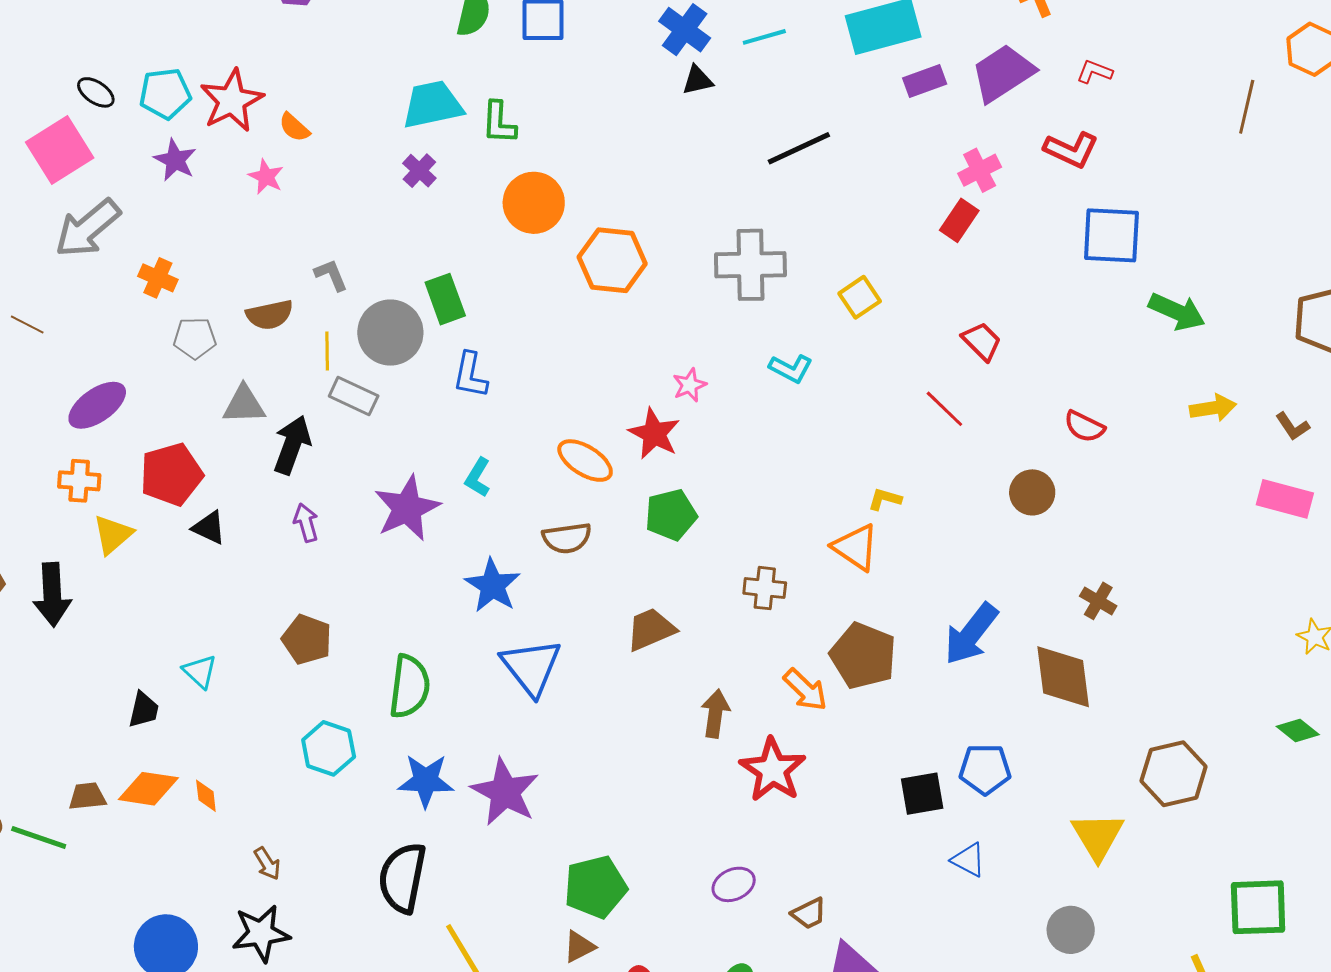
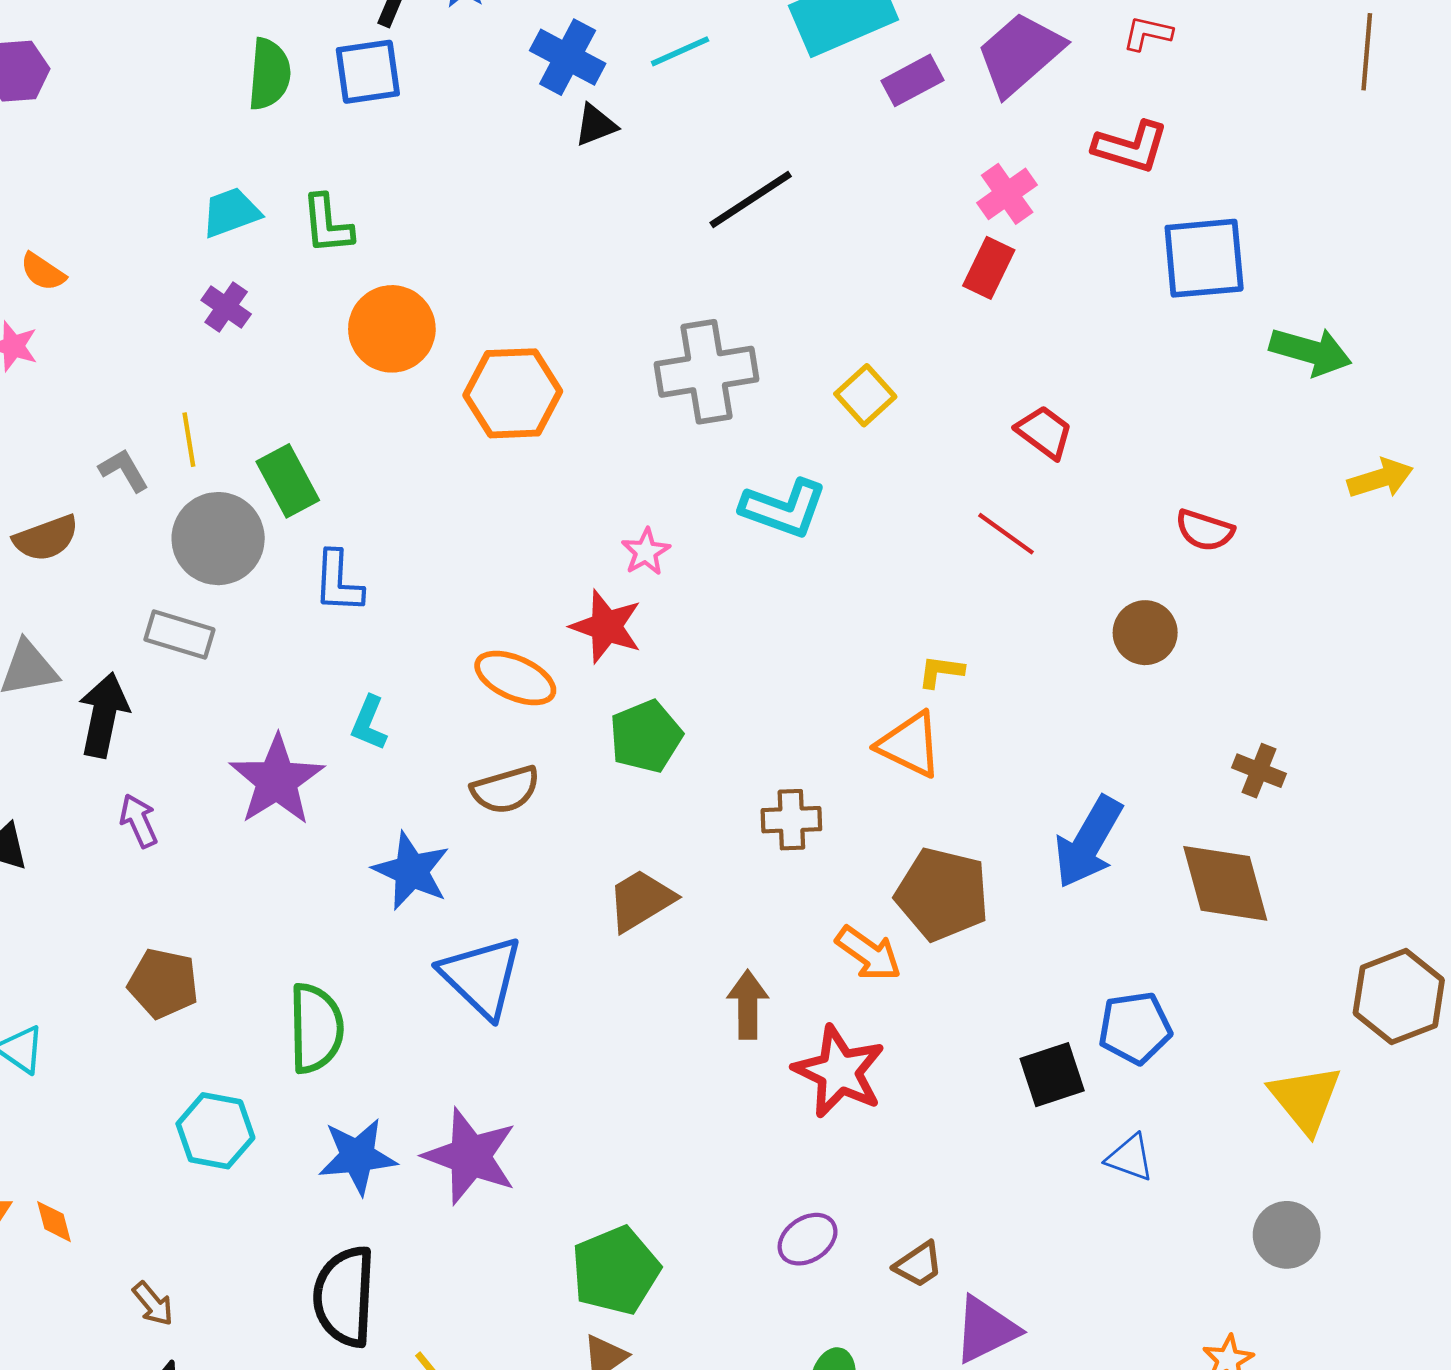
cyan trapezoid: (432, 105) -> (231, 212), size x0.7
yellow line: (327, 351) -> (189, 440), moved
cyan L-shape: (791, 369) -> (784, 508), size x1.4

